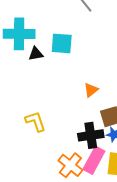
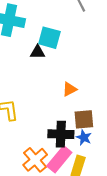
black triangle: (36, 54) -> (37, 52), moved

